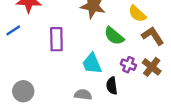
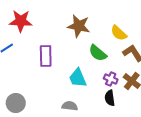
black semicircle: (112, 86) -> (110, 98), moved

